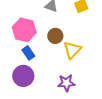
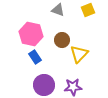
purple circle: (23, 76) -> (44, 85), moved

